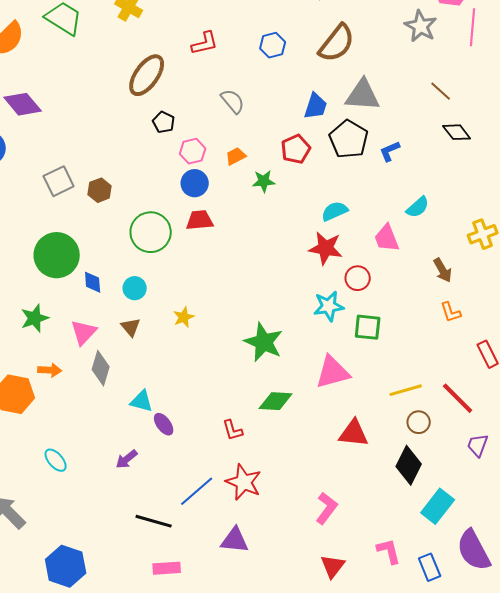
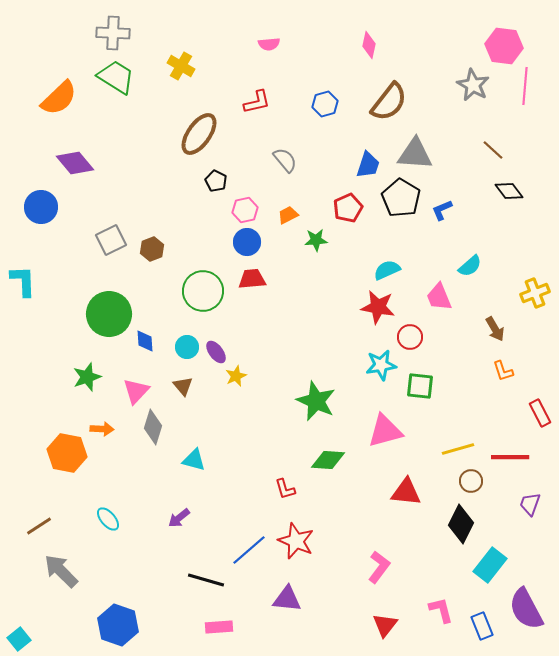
red line: (458, 398) -> (510, 457), turned -45
purple ellipse: (164, 424) -> (216, 352), moved

